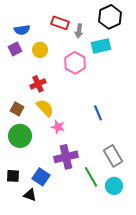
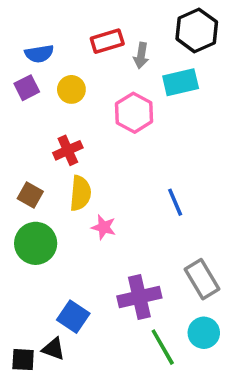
red rectangle: (60, 23) -> (107, 41), turned -36
yellow semicircle: (45, 108) -> (80, 193), turned 48
purple cross: (66, 157) -> (139, 297), moved
black square: (13, 176) -> (23, 360), moved
green line: (91, 177) -> (163, 347), moved

